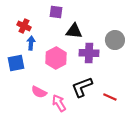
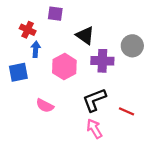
purple square: (56, 12) -> (55, 14), moved
black triangle: (74, 31) -> (85, 35), turned 30
pink arrow: (59, 103) -> (94, 129), moved

